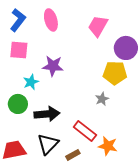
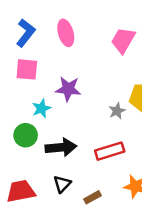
gray star: (102, 99) -> (117, 111), moved
red rectangle: (85, 131) -> (110, 151), moved, turned -55
black triangle: (48, 144) -> (62, 184), size x0.7

